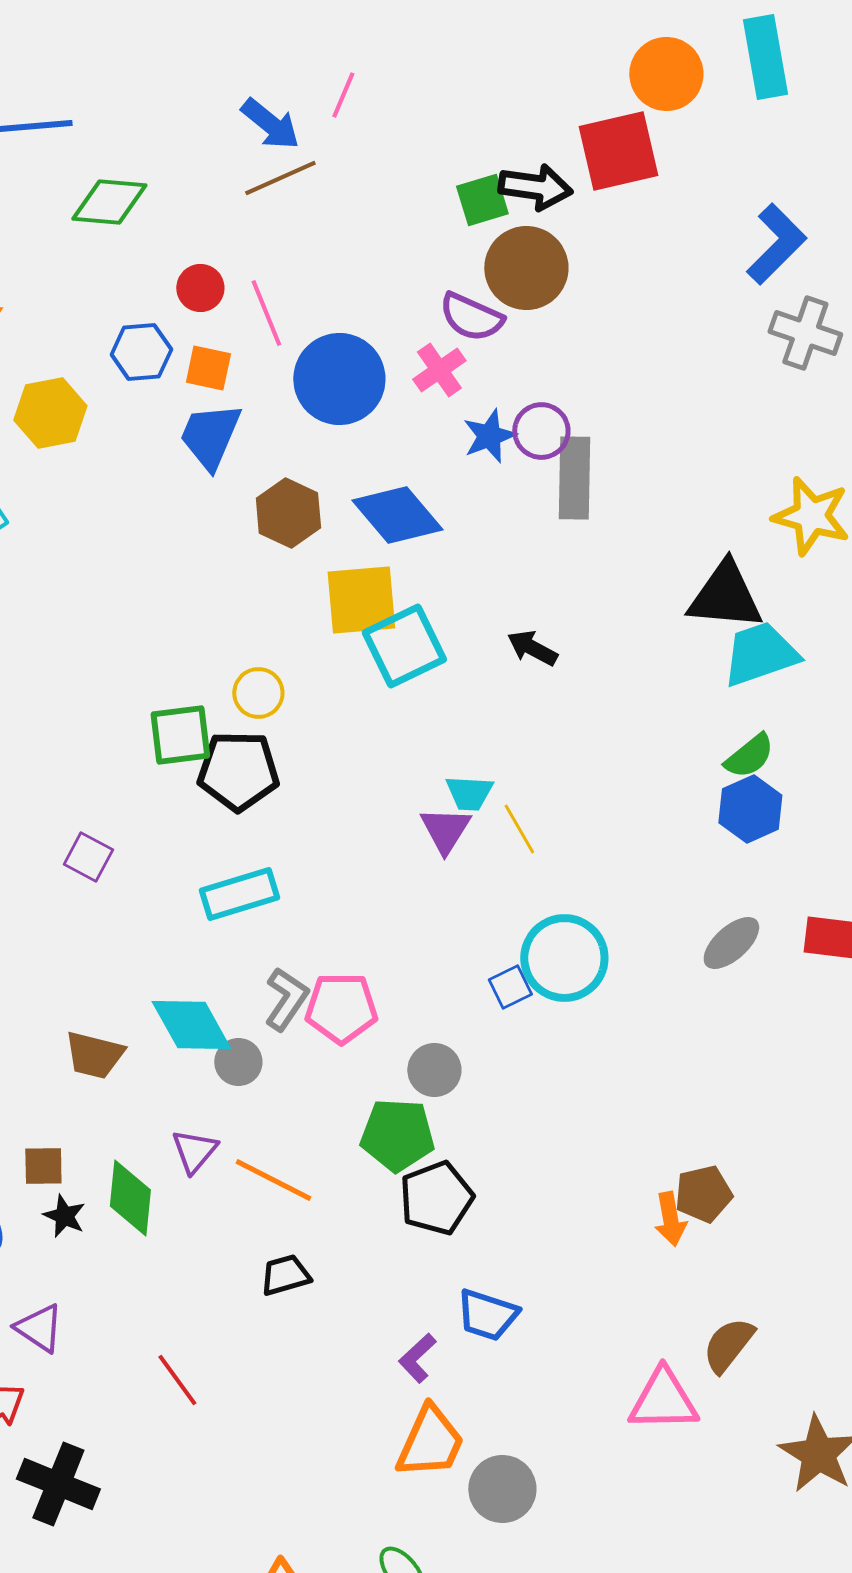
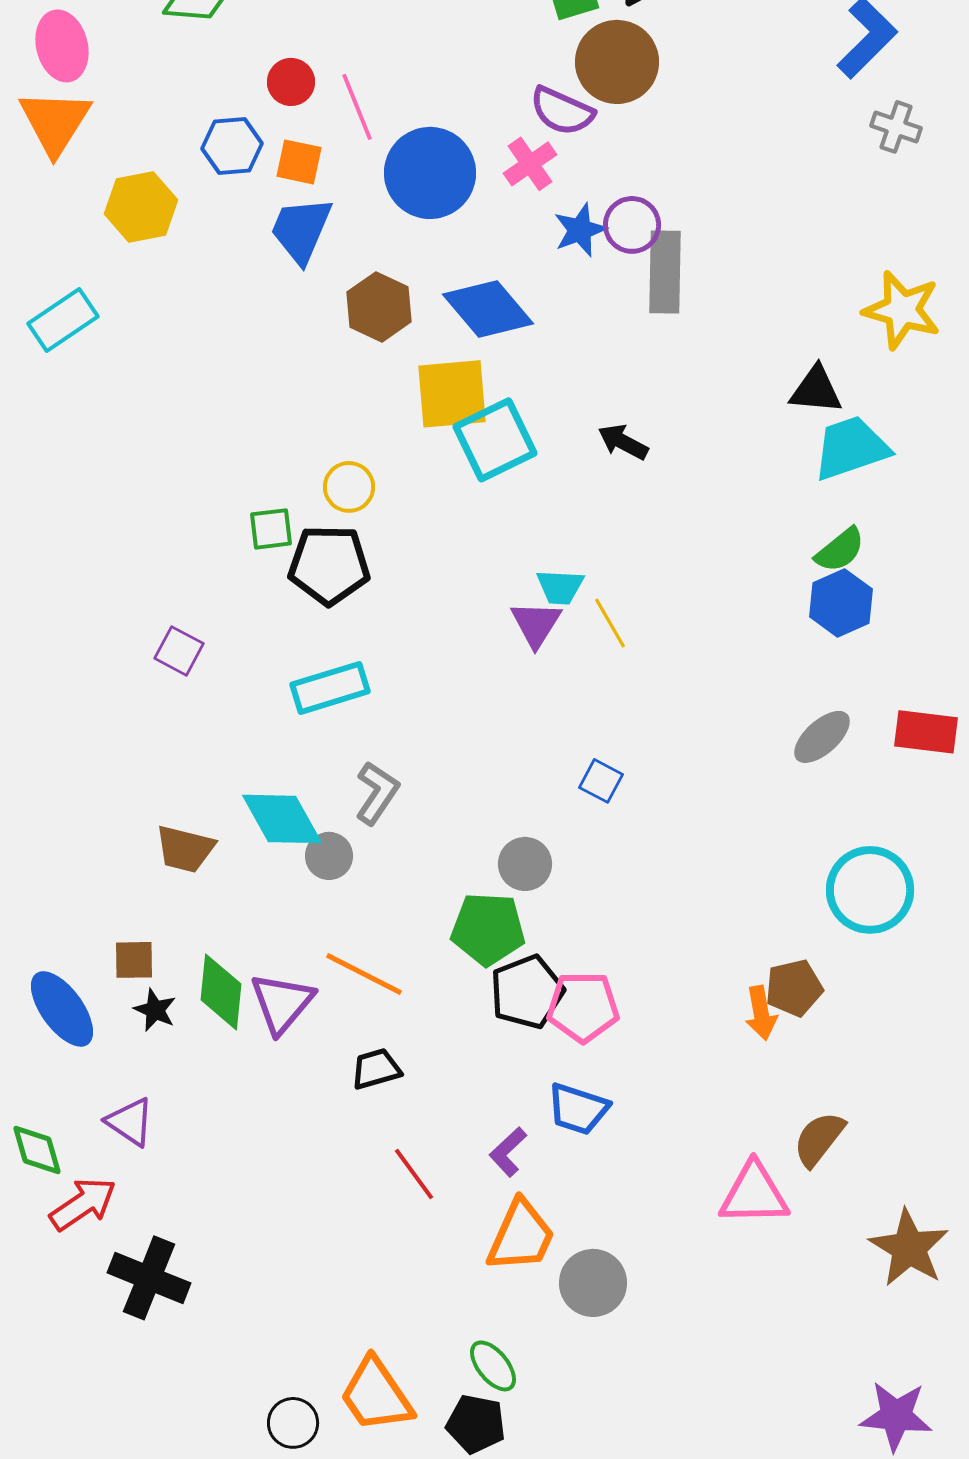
gray cross: (805, 333) -> (896, 127), size x0.7
black triangle: (725, 596) -> (816, 390), size x0.7
green square: (180, 735) -> (271, 529), size x0.7
cyan circle: (564, 958) -> (870, 890), moved
blue square: (510, 987) -> (601, 781), turned -36
pink pentagon: (341, 1008) -> (583, 1007), moved
purple triangle: (194, 1151) -> (282, 1003), moved, size x1.4
red line: (177, 1380) -> (414, 1174), moved

